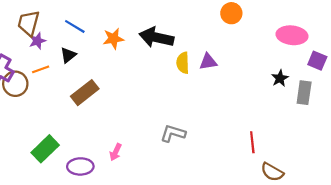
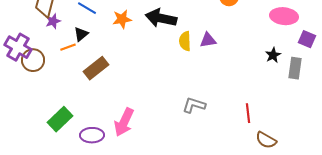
orange line: (41, 69) -> (68, 47), moved
gray L-shape: (173, 133) -> (194, 105), moved
pink arrow: (116, 152) -> (124, 122), size x1.8

